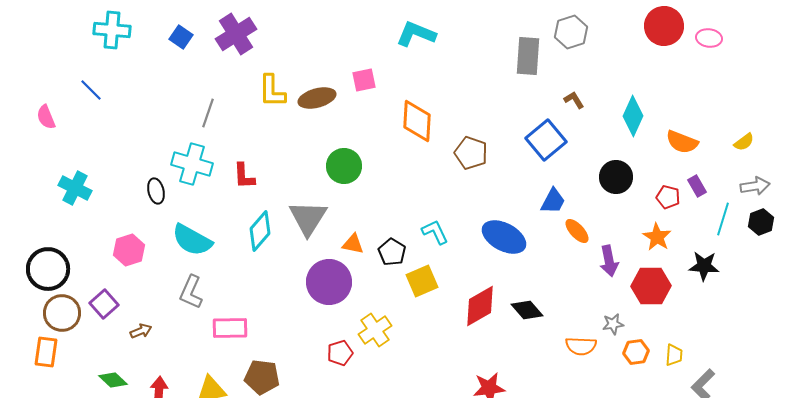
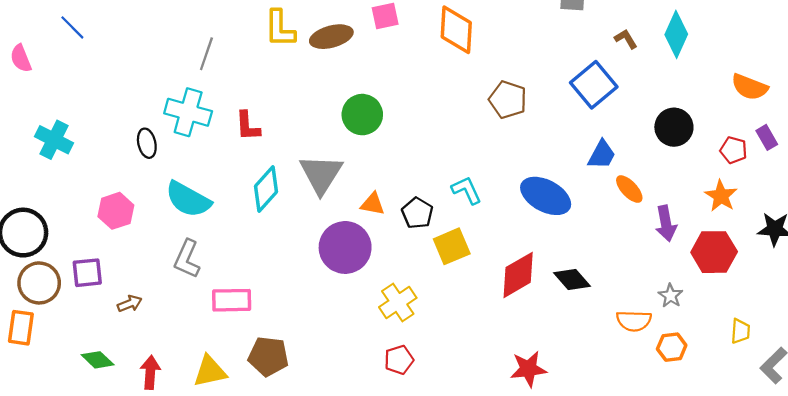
cyan diamond: (633, 116) -> (676, 34), moved
orange diamond: (417, 121) -> (456, 30), moved
purple square: (104, 304) -> (87, 273), turned 36
gray star: (613, 324) -> (671, 296), turned -30
orange hexagon: (636, 352) -> (672, 347), moved
red pentagon: (340, 353) -> (399, 360), moved

